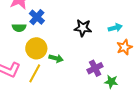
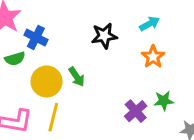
orange star: (124, 47) -> (153, 57), moved
green arrow: (56, 58) -> (77, 77), moved, turned 56
purple cross: (95, 68) -> (136, 111), moved

